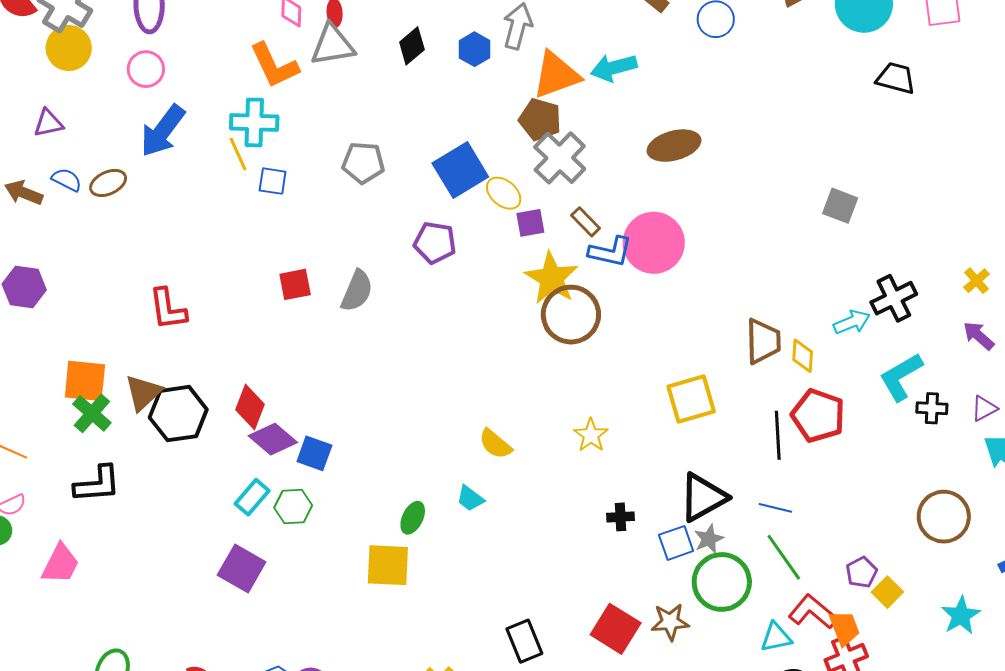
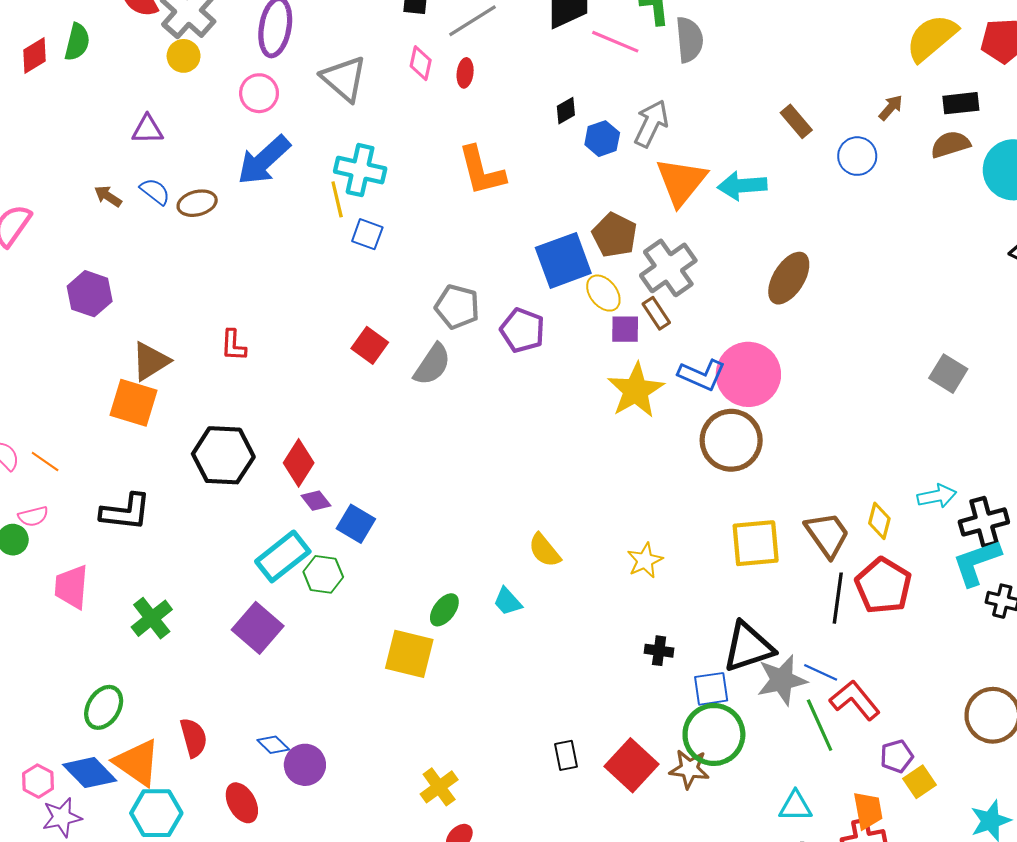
gray triangle: (333, 45) -> (344, 79), moved, turned 39
black diamond: (412, 46) -> (566, 111), moved, size x0.7
yellow circle: (69, 48) -> (184, 56), size x0.7
orange L-shape: (274, 65) -> (482, 171), moved
orange triangle: (556, 75) -> (681, 182), turned -42
brown pentagon: (540, 120) -> (615, 235), moved
brown ellipse: (674, 146) -> (789, 278), turned -54
gray pentagon: (363, 163) -> (457, 307), moved
brown arrow: (24, 193) -> (108, 196), size x0.7
brown rectangle: (586, 222) -> (656, 313), moved
red square: (295, 284) -> (370, 345), turned 36
black cross: (894, 298) -> (984, 522), moved
red L-shape: (168, 309) -> (233, 345), size x0.7
brown circle: (571, 315) -> (731, 440), moved
brown trapezoid: (763, 341) -> (827, 535), moved, turned -45
brown triangle: (143, 393) -> (150, 361), moved
green cross: (92, 413) -> (152, 618), moved
purple diamond: (273, 439) -> (316, 501), size x0.6
cyan rectangle: (252, 497) -> (283, 556), size x1.4
gray star: (709, 539) -> (782, 680), moved, size x1.6
pink trapezoid: (60, 564) -> (71, 587), turned 147
green circle: (722, 582) -> (714, 734), moved
red L-shape: (813, 612) -> (855, 700), moved
black rectangle: (524, 641) -> (566, 755), moved, size x0.7

